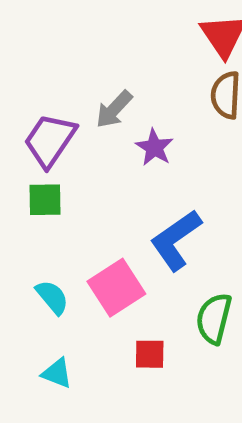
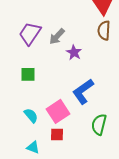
purple trapezoid: (50, 140) -> (30, 33), moved
red square: (150, 354) -> (57, 134), moved

